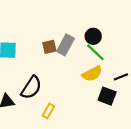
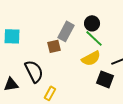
brown square: (49, 47) -> (54, 46), moved
black semicircle: (31, 88) -> (34, 71), turned -60

